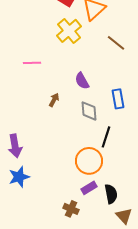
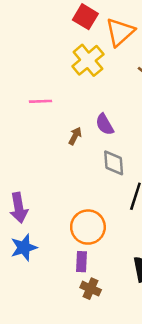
brown arrow: (54, 100) -> (75, 136), moved
orange circle: (89, 161) -> (88, 227), moved
purple rectangle: (89, 188) -> (82, 262), moved, turned -56

